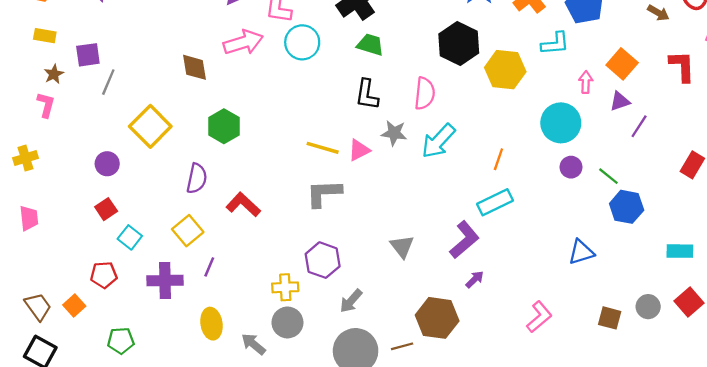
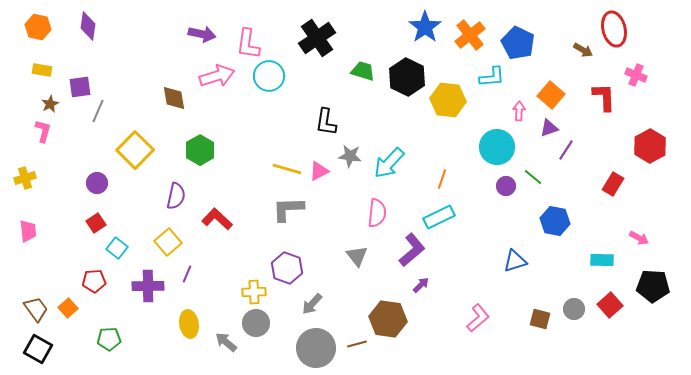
green trapezoid: (370, 45) -> (363, 71), moved
pink semicircle: (425, 93) -> (377, 213), moved
green line: (608, 176) -> (533, 177), moved

